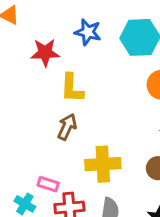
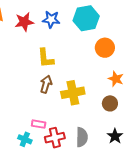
red star: (45, 53) -> (24, 22), moved
yellow cross: (103, 164) -> (73, 93), moved

